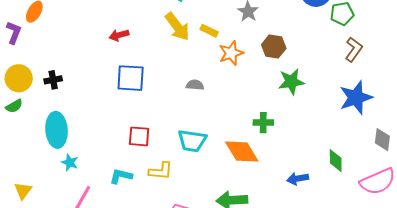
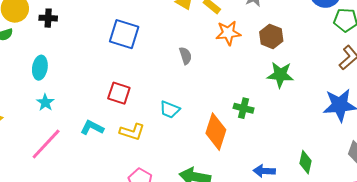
gray semicircle: (195, 85) -> (185, 56), turned 54
cyan ellipse: (57, 130) -> (40, 68), size x0.7
cyan trapezoid: (192, 141) -> (170, 110), size x0.7
orange diamond: (242, 152) -> (216, 132), turned 36

